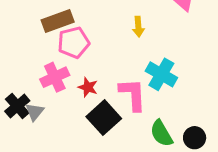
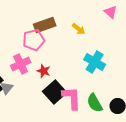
brown rectangle: (58, 21) -> (45, 25), moved
yellow arrow: (138, 27) -> (79, 29), turned -48
pink L-shape: (133, 94) -> (72, 98), moved

